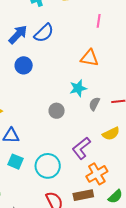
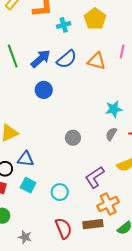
orange triangle: (89, 58) -> (97, 61), moved
cyan star: (78, 88) -> (114, 109), moved
cyan circle: (48, 166) -> (60, 192), size x0.7

